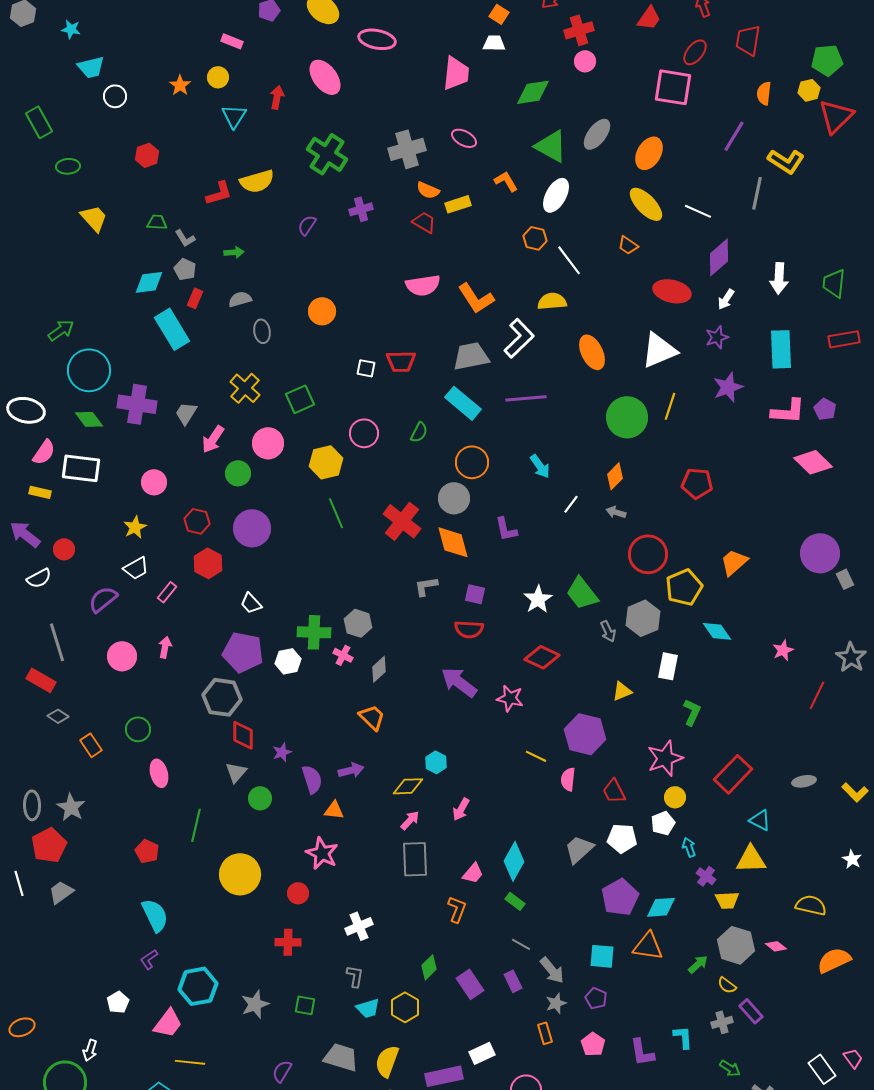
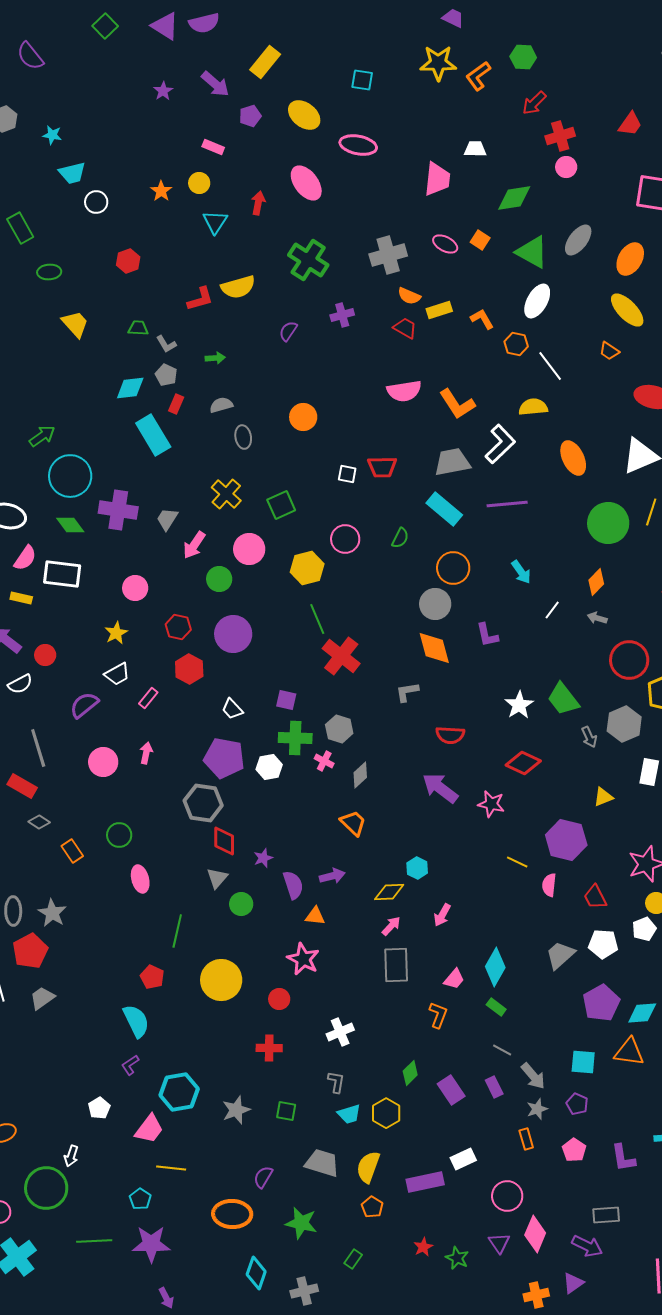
orange square: (499, 14) -> (480, 240), moved
orange L-shape: (506, 181) -> (482, 319), moved
red cross: (402, 521) -> (341, 656), moved
purple square: (475, 594) -> (286, 700), moved
red pentagon: (147, 851) -> (152, 977), moved

